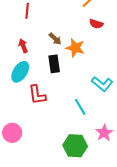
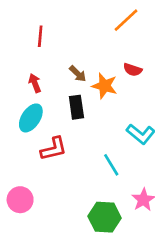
red semicircle: (96, 24) -> (133, 70), moved
red L-shape: (37, 95) -> (54, 149), turned -95

